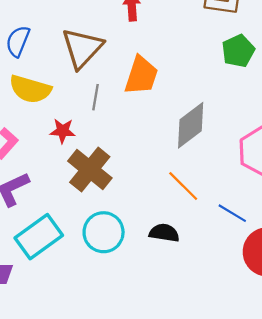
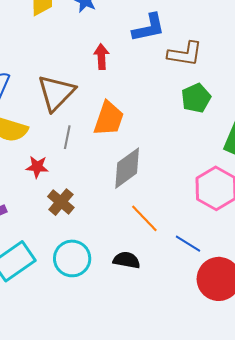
gray diamond: (191, 125) -> (127, 168), moved
brown cross: (90, 170) -> (61, 202), size x0.7

